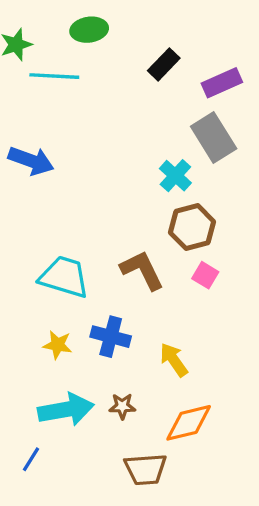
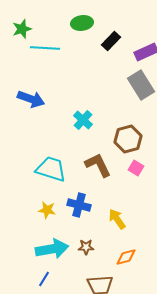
green ellipse: (89, 30) -> (82, 23), moved
cyan cross: (175, 176) -> (83, 120), moved
orange diamond: (189, 423) -> (126, 257), size x0.7
blue line: (31, 459) -> (44, 279), moved

